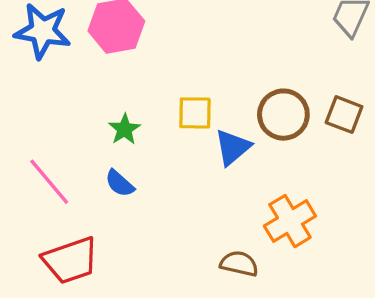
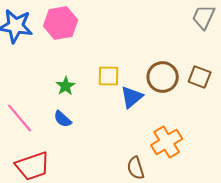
brown semicircle: (239, 264) -> (136, 168), turned -120

